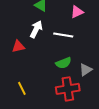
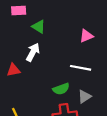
pink triangle: (77, 12) -> (86, 36), moved
white line: (63, 35) -> (81, 68), moved

